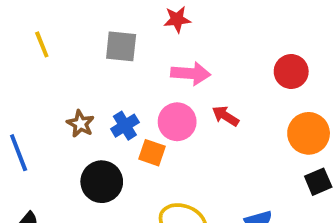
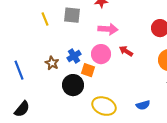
yellow line: (42, 44) -> (45, 19), moved
brown star: (80, 124) -> (52, 63), moved
black circle: (102, 182) -> (73, 85), moved

